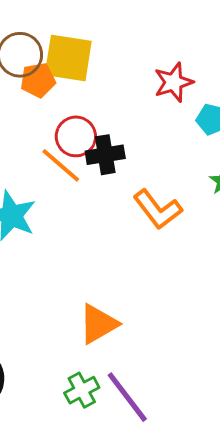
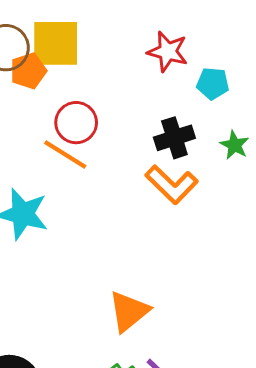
red star: (174, 82) -> (168, 52), turned -30
black cross: (105, 155) -> (174, 138), moved

